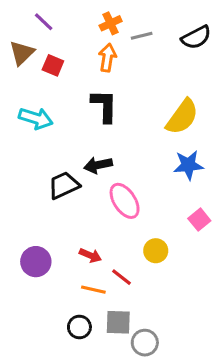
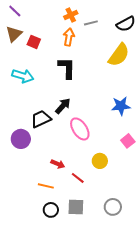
purple line: (44, 22) -> (15, 11), moved
yellow semicircle: (182, 117) -> (119, 55), moved
black arrow: (98, 165) -> (63, 106), turned 144
purple circle: (36, 262) -> (21, 139), moved
orange line: (93, 290) -> (46, 186), moved
gray circle: (145, 343) -> (113, 207), moved

